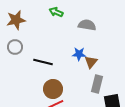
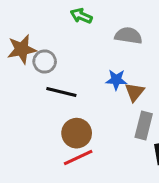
brown star: (16, 20) -> (22, 49), moved
gray circle: (15, 47) -> (45, 62), moved

